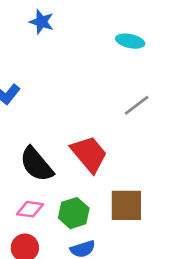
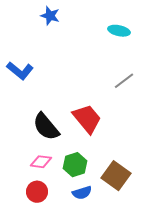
brown square: (126, 205) -> (116, 176), moved, turned 36

